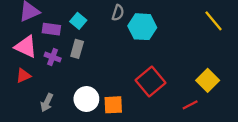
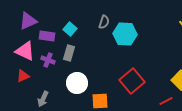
white circle: (86, 99) -> (77, 83), moved

